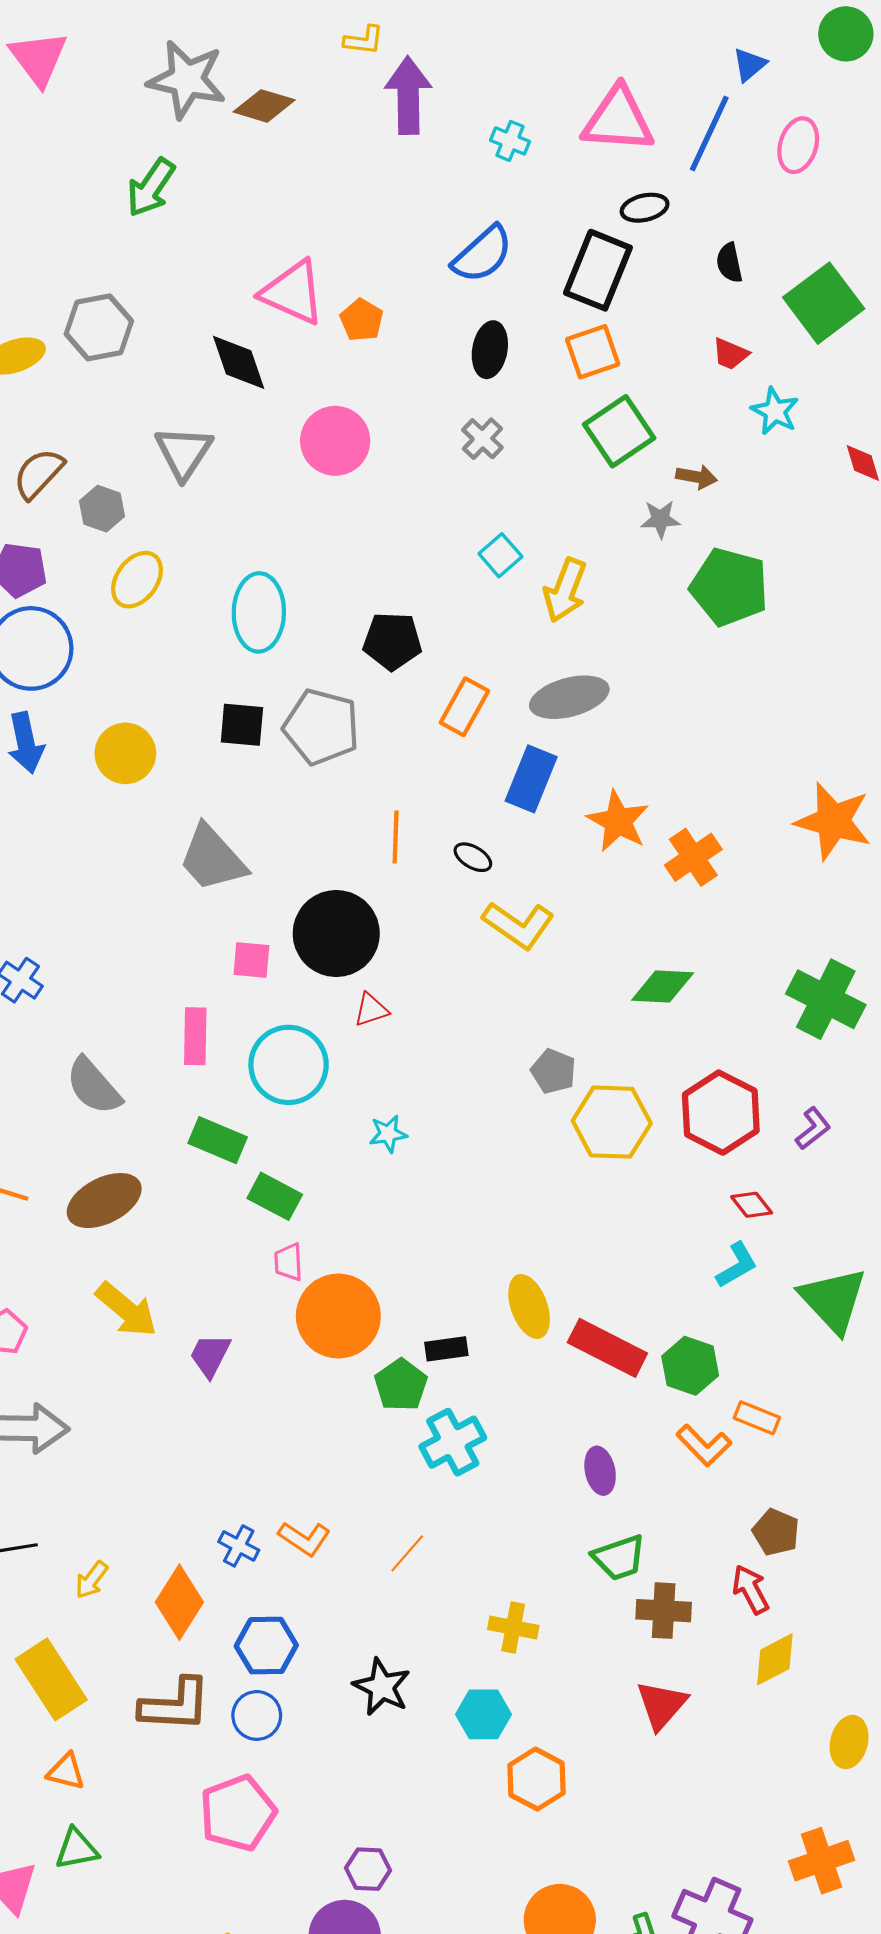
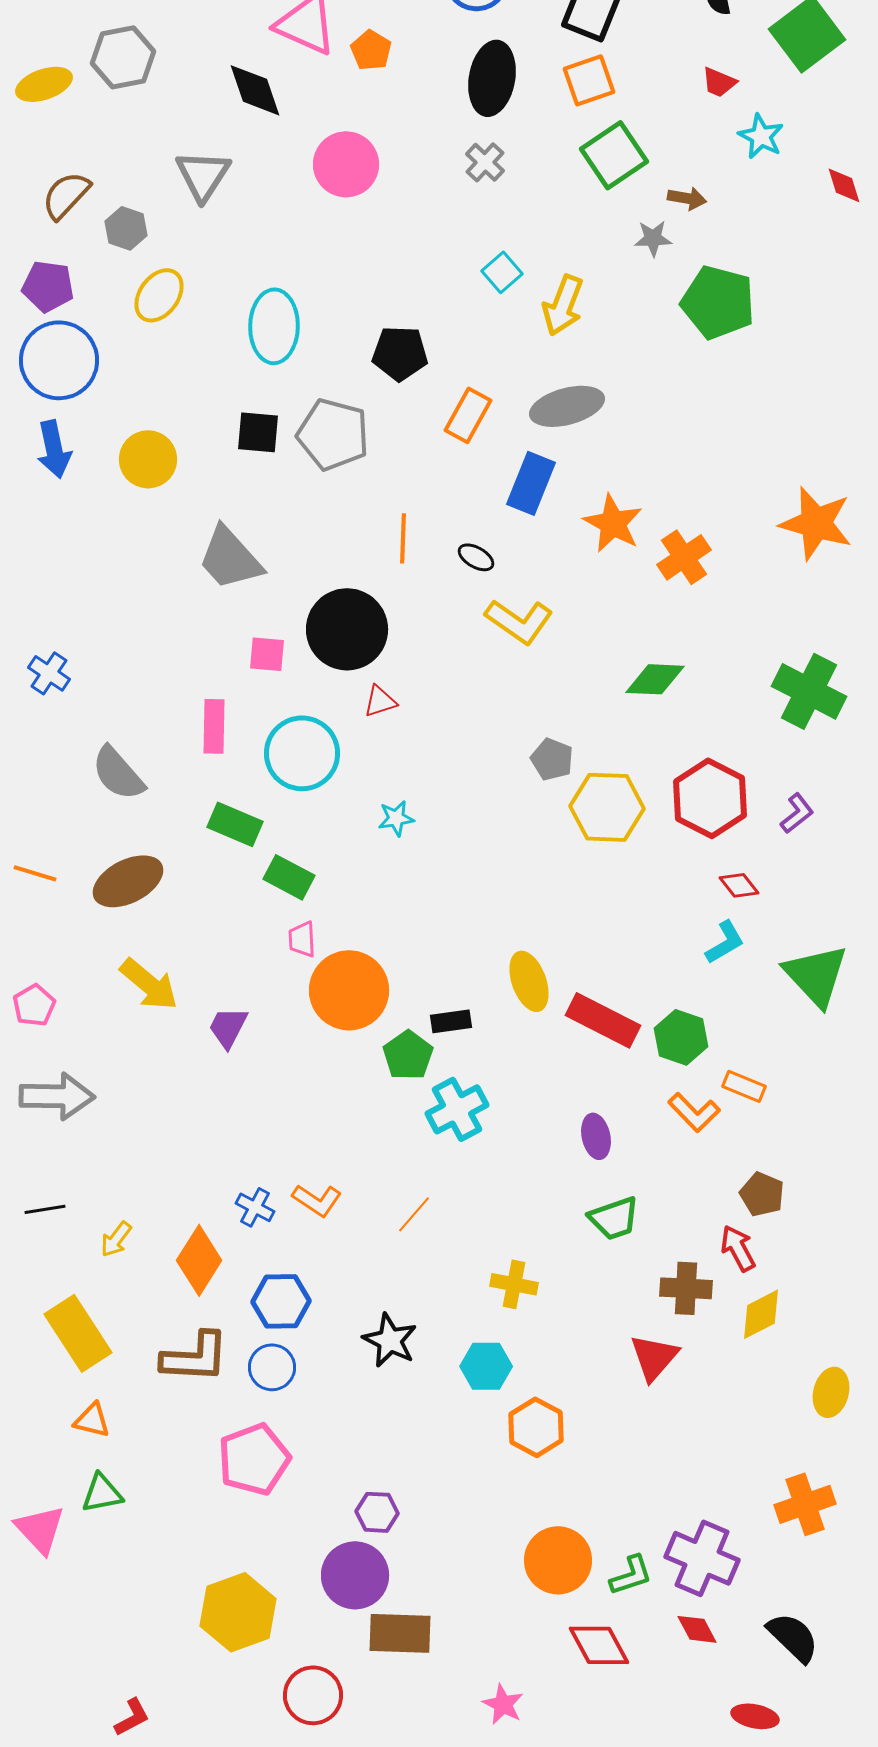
black ellipse: (490, 350) -> (492, 78), size x1.4
brown cross: (664, 1611) -> (686, 1288), moved

